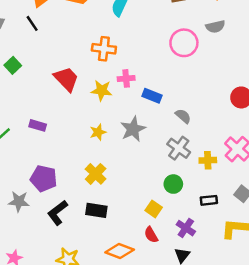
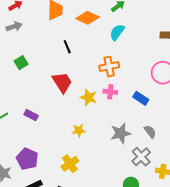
black line: (32, 23) -> (67, 47), moved
orange cross: (104, 49) -> (109, 67), moved, turned -30
blue rectangle: (152, 96) -> (141, 98), moved
gray star: (133, 129) -> (121, 133), moved

